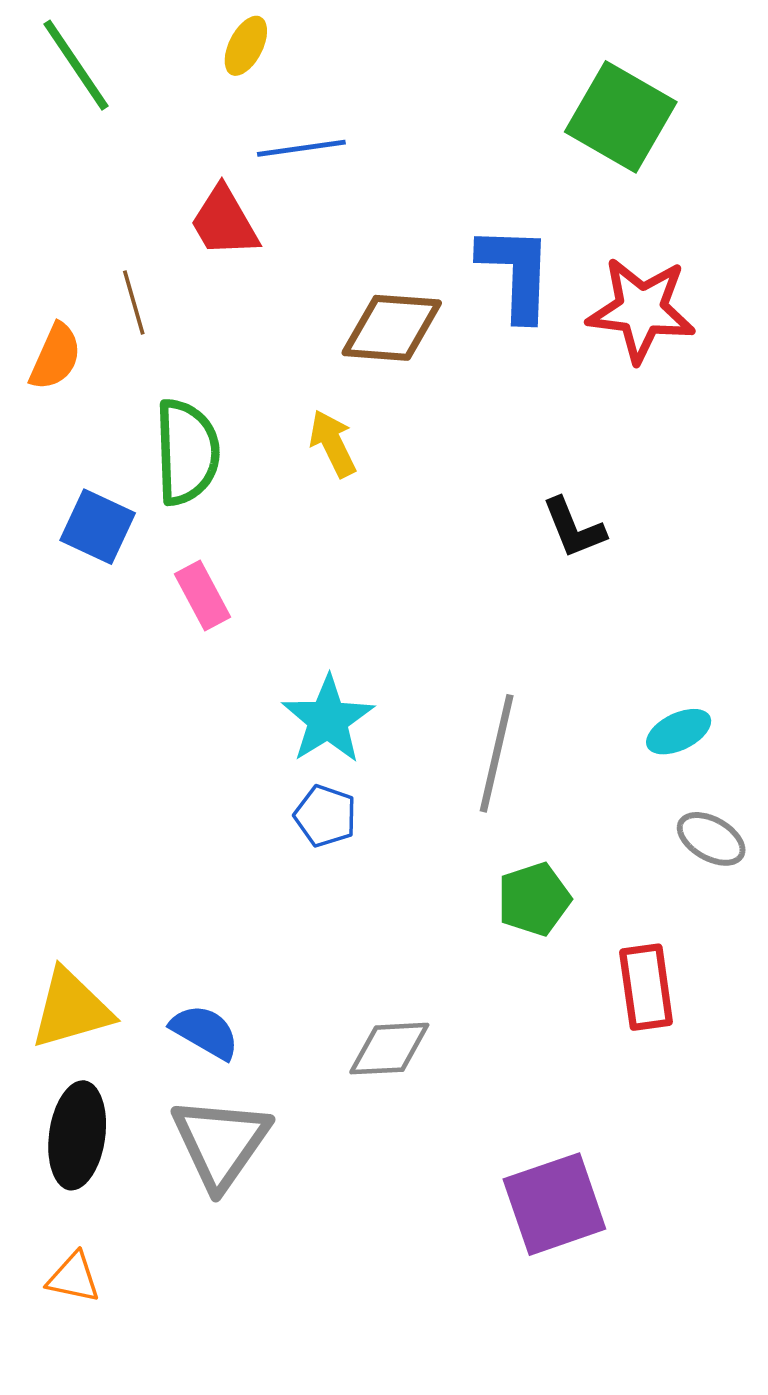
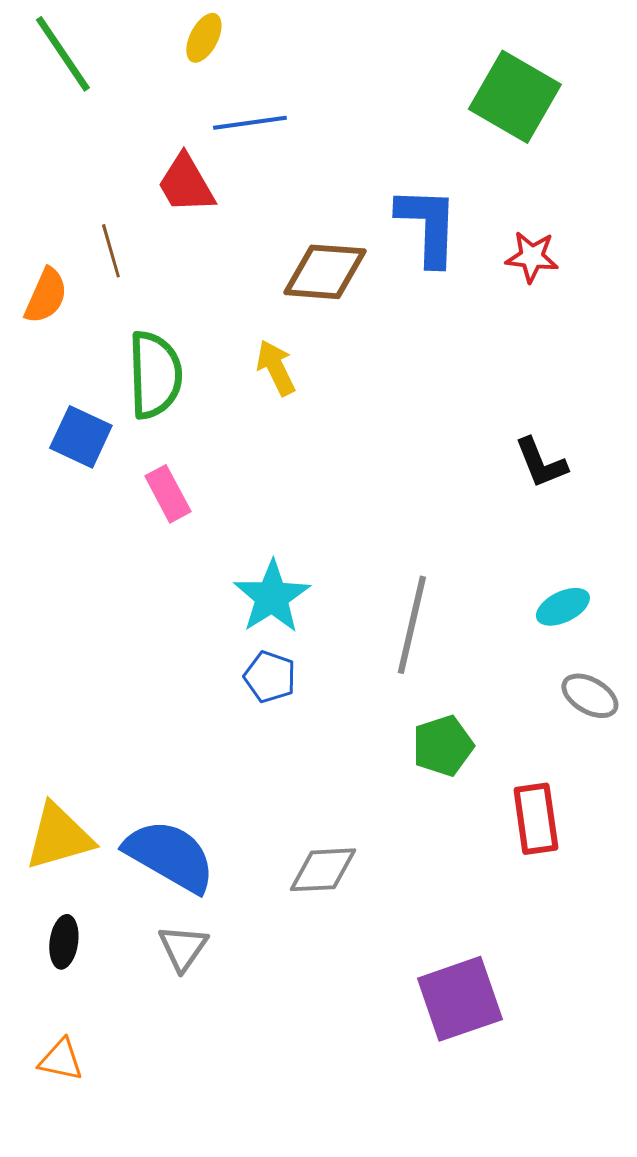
red star: (641, 310) -> (532, 257), size x0.6
black L-shape: (574, 528) -> (541, 463), moved
blue semicircle: (205, 1032) -> (170, 856), size x1.6
black ellipse: (77, 1135) -> (64, 942), size x0.6
gray triangle: (221, 1143) -> (183, 948), size x0.6

